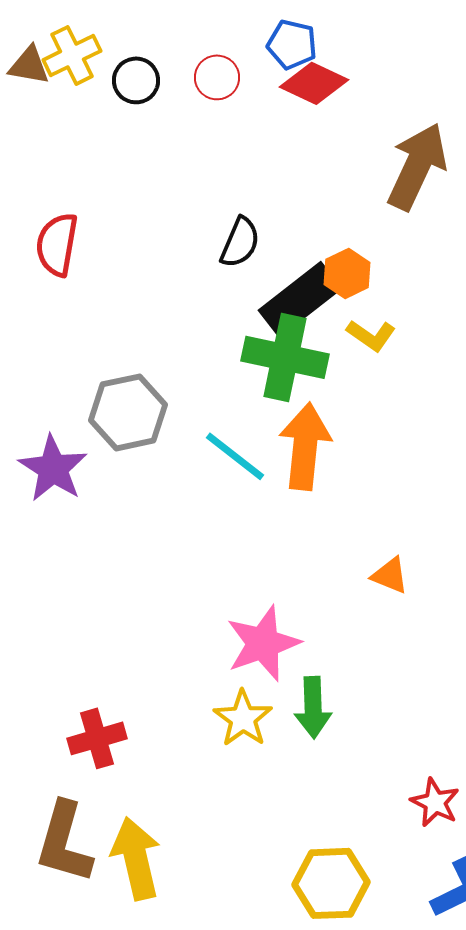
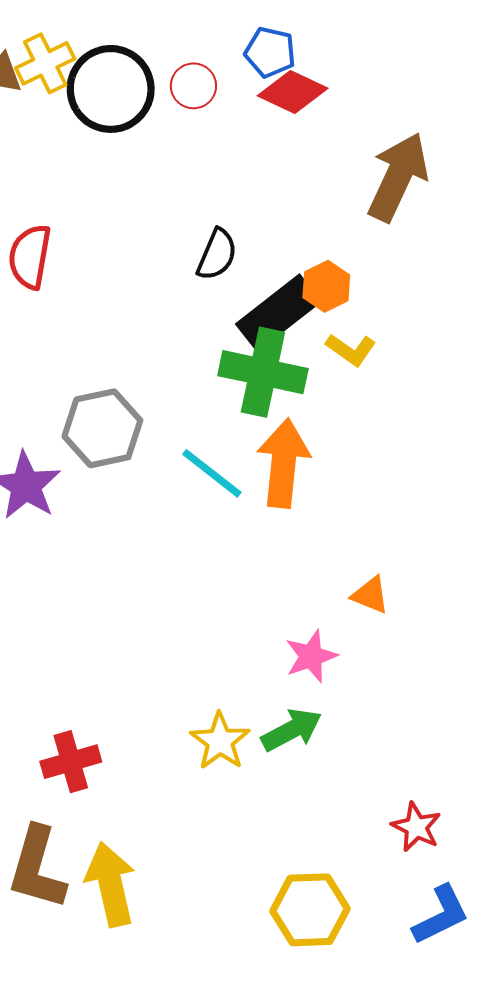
black circle: (136, 80) -> (111, 89), size x1.8
pink star: (263, 643) -> (311, 656), moved, size x0.7
green arrow: (313, 707) -> (292, 730), turned -116

